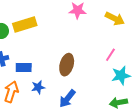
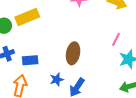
blue star: (38, 87) -> (57, 80), moved

